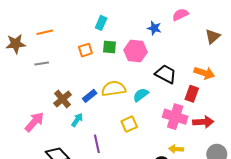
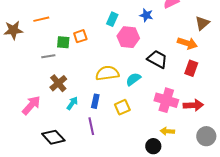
cyan rectangle: (101, 23) -> (112, 19), moved
green square: (109, 47) -> (63, 42), moved
gray line: (42, 64) -> (48, 56), moved
orange arrow: (204, 73) -> (187, 43), moved
red rectangle: (192, 94) -> (191, 68), moved
blue rectangle: (90, 96) -> (95, 101), moved, turned -40

